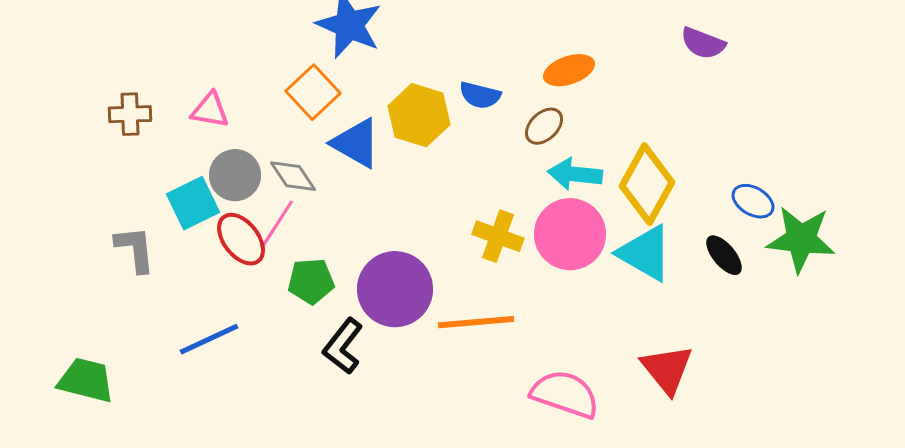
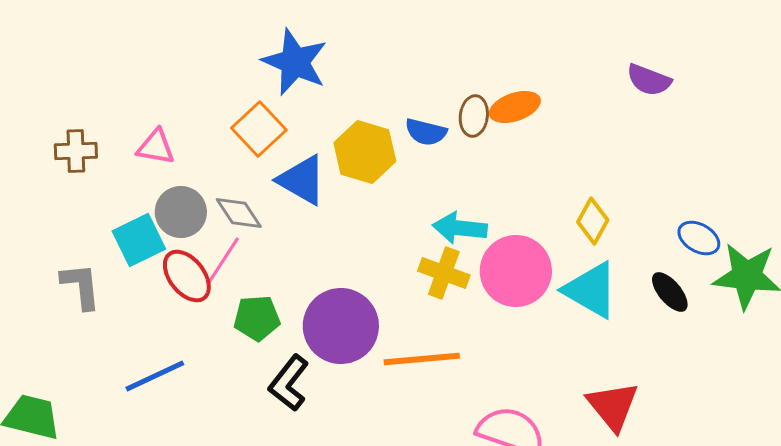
brown ellipse: (544, 126) -> (474, 116), moved, turned -39
cyan arrow: (575, 174) -> (460, 228), moved
yellow diamond: (647, 184) -> (593, 221), size x0.6

